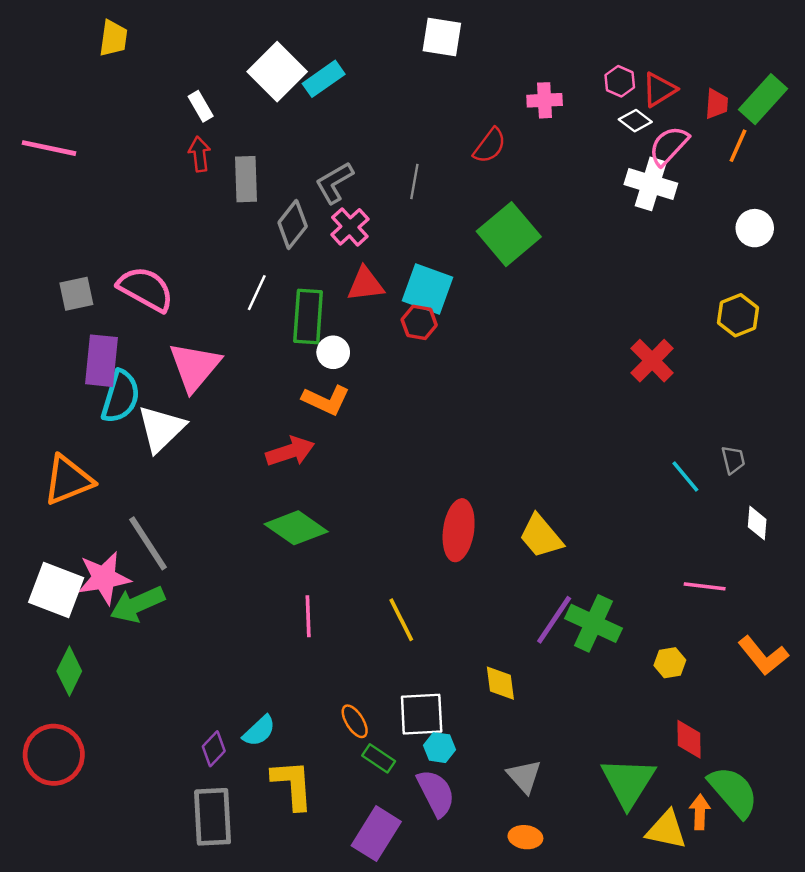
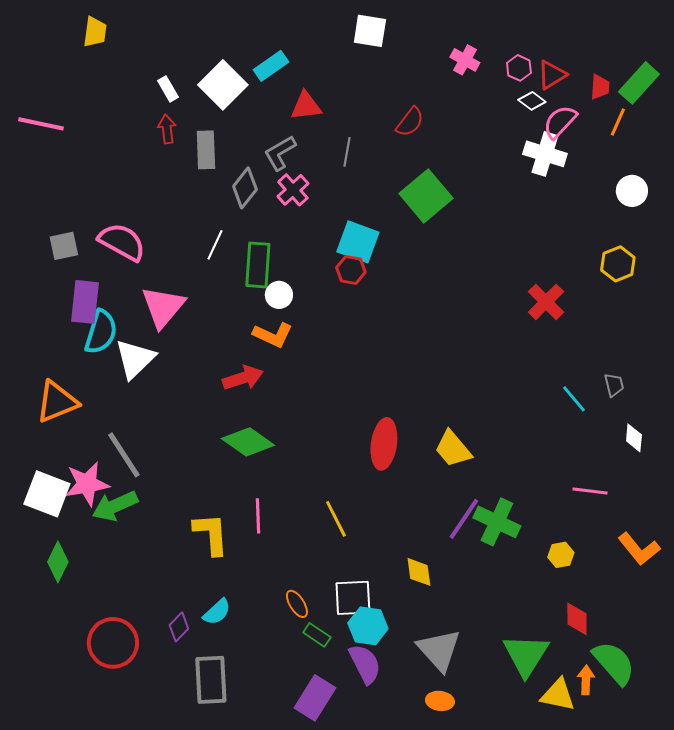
white square: (277, 72) -> (223, 85), moved
pink cross: (545, 100) -> (465, 60), moved, turned 32
red triangle: (365, 284) -> (306, 106), moved
cyan hexagon: (439, 748) -> (368, 626), size x1.5
red circle: (54, 755) -> (113, 643), moved
gray triangle: (524, 776) -> (439, 650), size x1.5
yellow L-shape: (293, 785) -> (211, 534), moved
gray rectangle: (213, 817) -> (211, 680), moved

